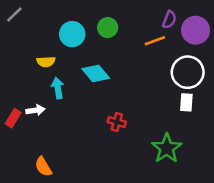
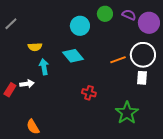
gray line: (14, 14) -> (11, 24), moved
purple semicircle: (169, 20) -> (129, 15), turned -88
green circle: (108, 28) -> (105, 14), moved
cyan circle: (72, 34) -> (80, 26), moved
orange line: (155, 41) -> (118, 60), moved

